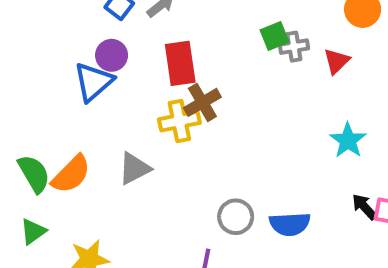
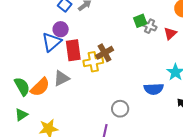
gray cross: (294, 47) -> (150, 26), turned 32
red rectangle: (180, 63) -> (73, 50), moved
gray triangle: (134, 168) -> (61, 78), moved
blue semicircle: (290, 224) -> (154, 89), moved

